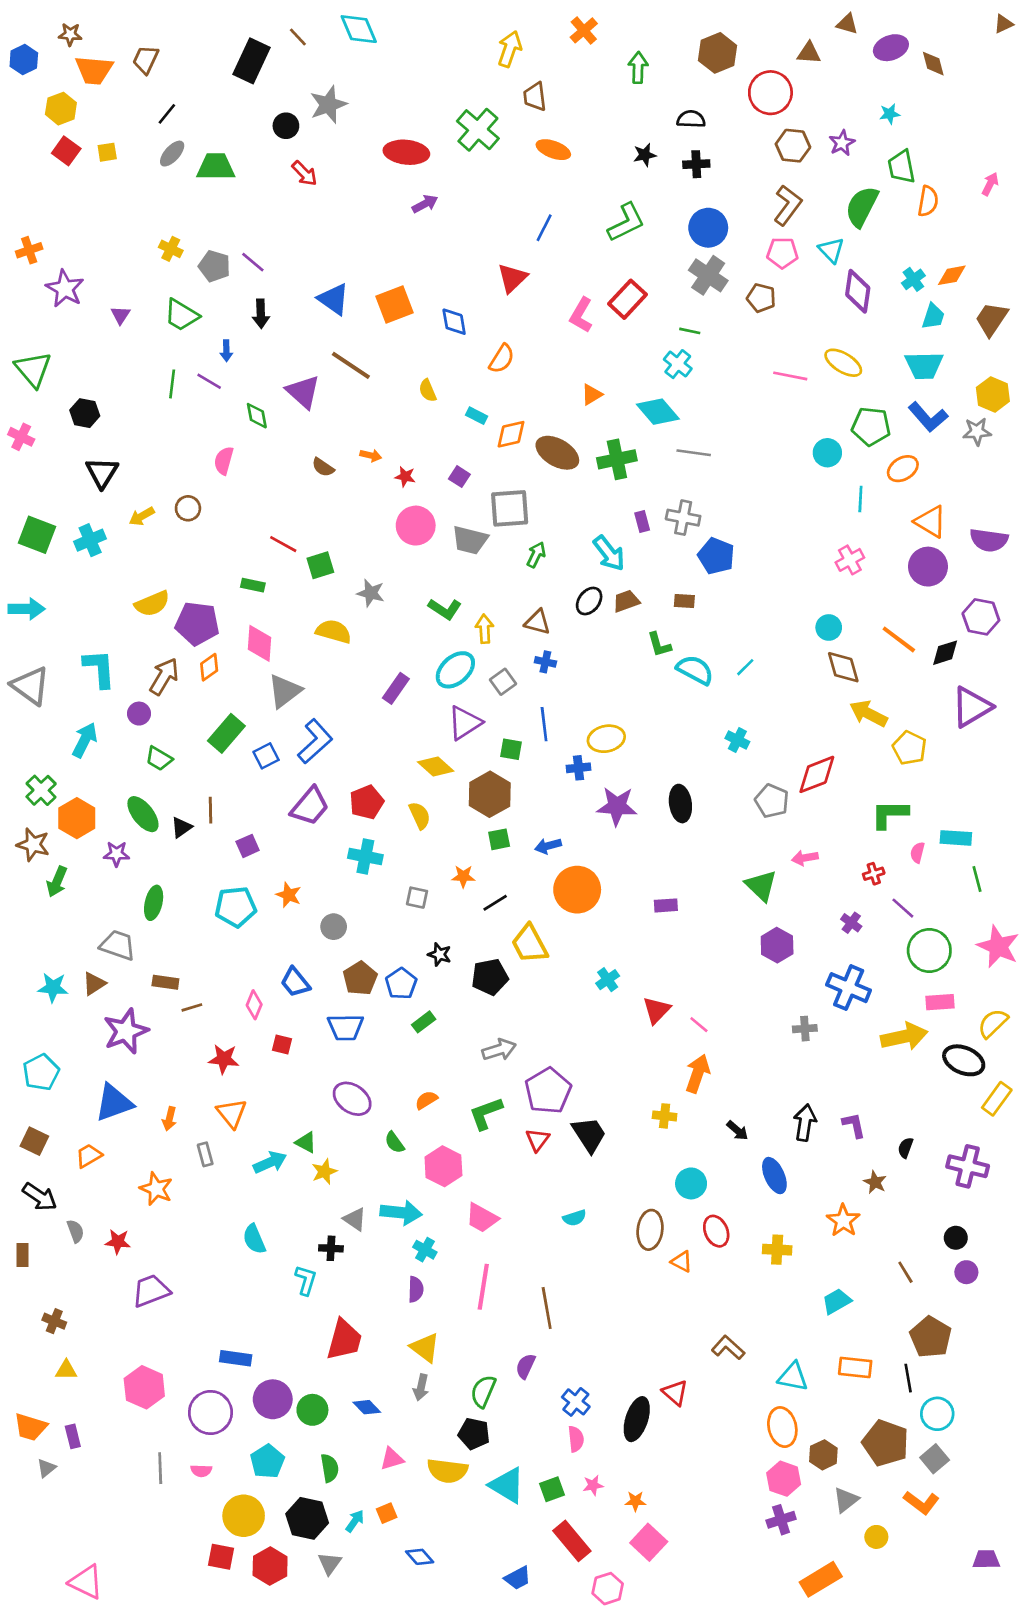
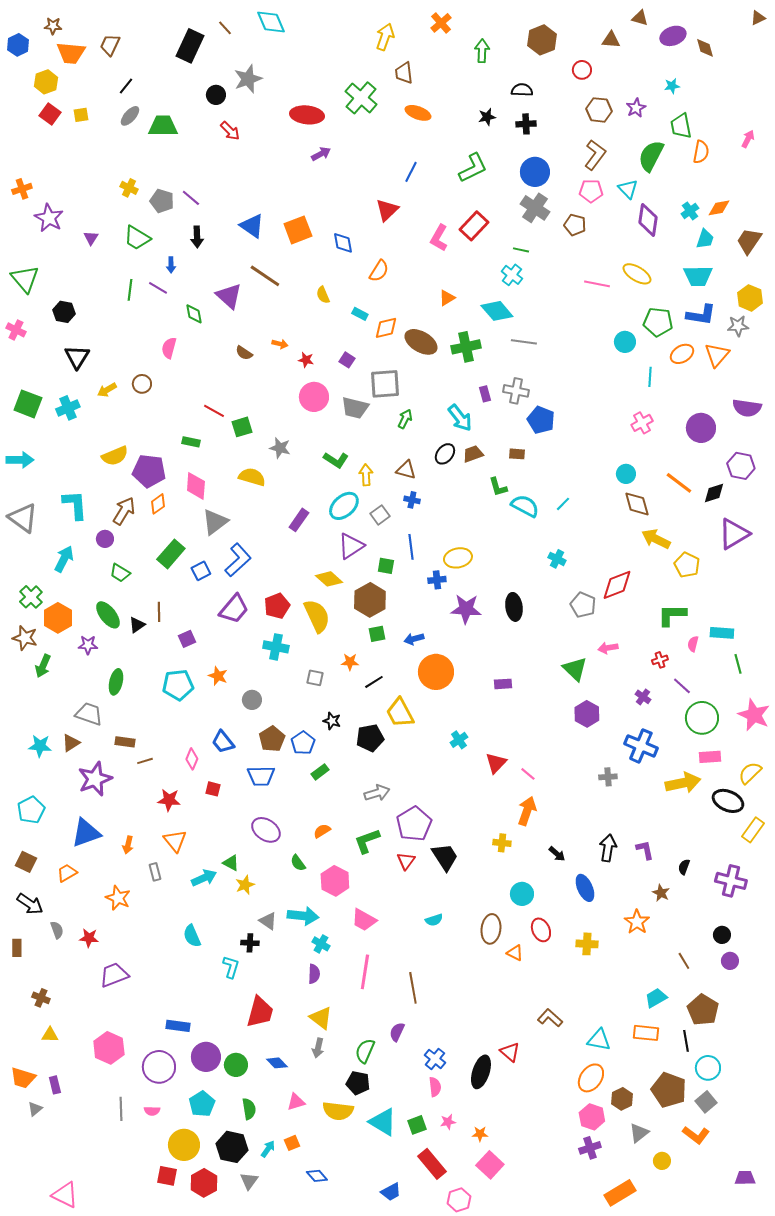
red circle: (770, 93) -> (582, 70), size x0.6
blue L-shape: (928, 417) -> (701, 315), turned -40
orange triangle: (931, 522) -> (717, 355), moved, turned 40
yellow semicircle: (420, 815) -> (317, 616), size x1.6
cyan trapezoid: (837, 1301) -> (656, 998), moved
orange ellipse: (782, 1427) -> (591, 1078), turned 48

